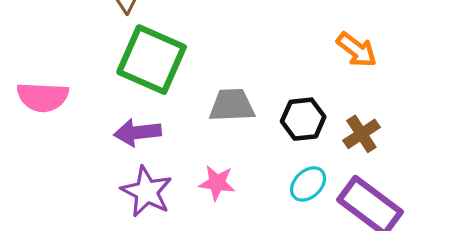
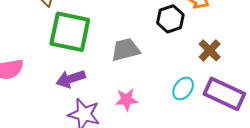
black hexagon: (303, 119) -> (170, 19), moved

